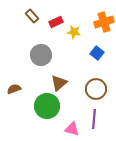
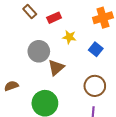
yellow star: (74, 32) -> (69, 37), moved
brown triangle: (59, 83) -> (56, 68), moved

